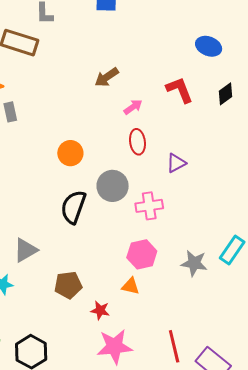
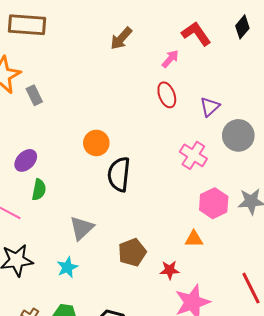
pink arrow: (133, 107) -> (170, 59), moved
orange circle: (70, 153) -> (96, 143), moved
gray circle: (113, 186) -> (238, 135), moved
pink cross: (149, 206) -> (193, 155), turned -36
pink hexagon: (142, 254) -> (214, 203), moved

